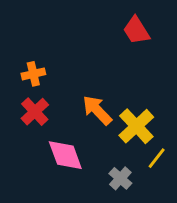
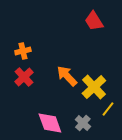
pink diamond: (65, 155) -> (50, 123), moved

